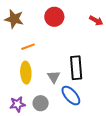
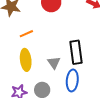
blue ellipse: (71, 96) -> (72, 80), turned 50

